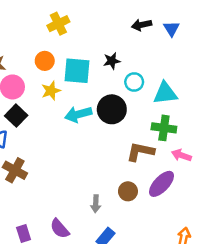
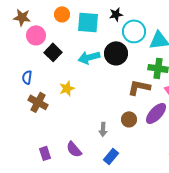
cyan circle: (134, 82) -> (134, 31), size x1.5
yellow star: (51, 91) -> (67, 88), moved
black square: (16, 116) -> (53, 52), moved

